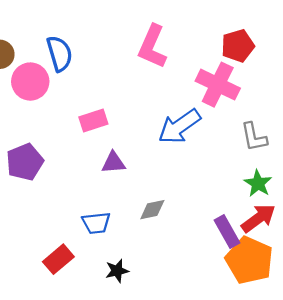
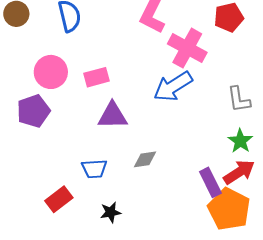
pink circle: (30, 82) -> (51, 72), moved
pink cross: (218, 85) -> (187, 48), moved
purple triangle: (114, 163) -> (113, 116), size x1.4

